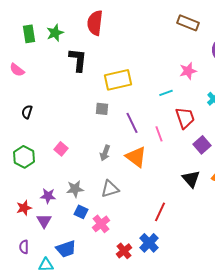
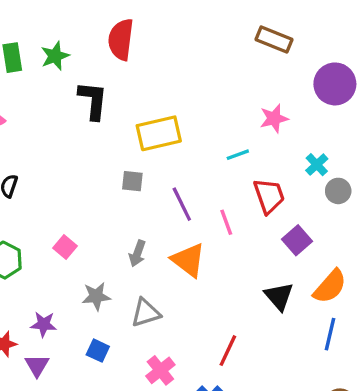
gray star: (75, 189) -> (96, 296), moved
pink cross: (101, 224) -> (160, 370), moved

